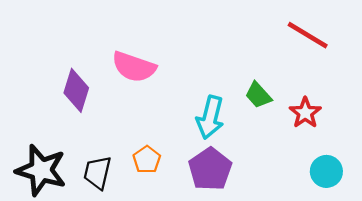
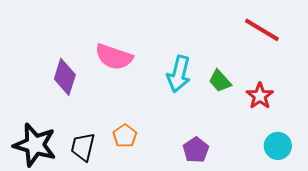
cyan arrow: (210, 117) -> (179, 74), moved
purple pentagon: (210, 169) -> (196, 150), moved, size x0.7

